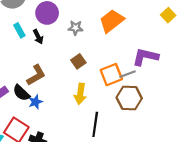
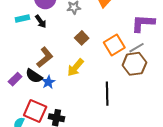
cyan rectangle: (19, 30) -> (22, 19), turned -64
gray line: (127, 74) -> (136, 48), moved
yellow arrow: (80, 94) -> (76, 67), moved, turned 42

